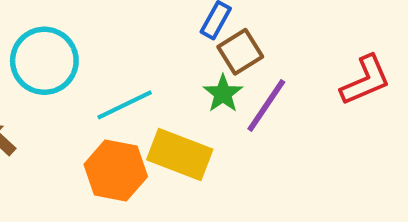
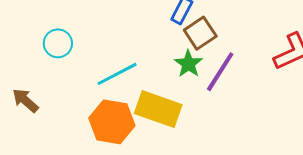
cyan circle: (44, 61) -> (58, 43), size x0.6

